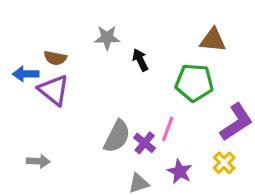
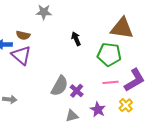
gray star: (107, 38) -> (44, 12), moved
brown triangle: (213, 40) -> (122, 28), size x1.4
pink line: (168, 129) -> (111, 82), moved, turned 63

